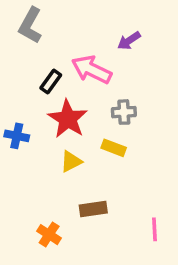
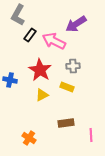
purple arrow: (129, 41) -> (76, 24), size x1.5
black rectangle: (51, 81) -> (30, 35), moved
brown rectangle: (93, 209) -> (66, 123), moved

